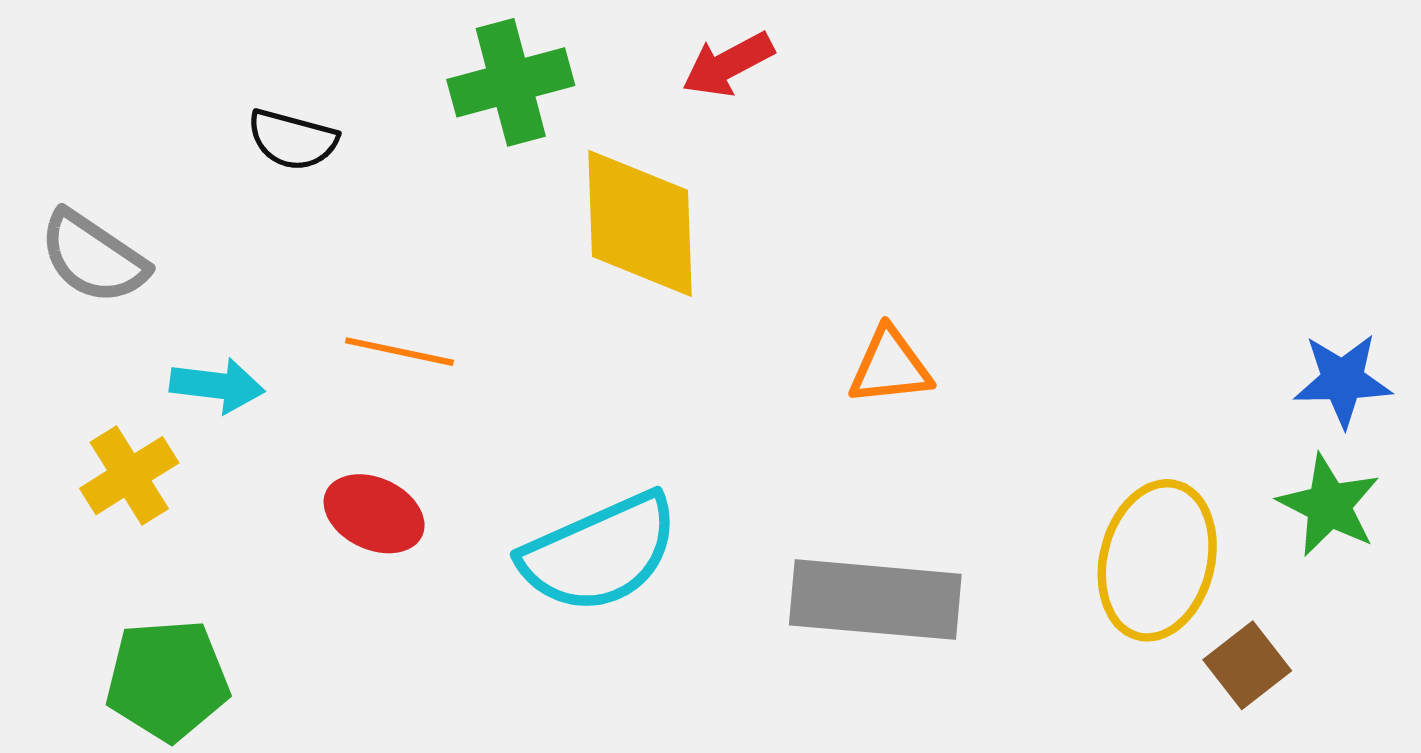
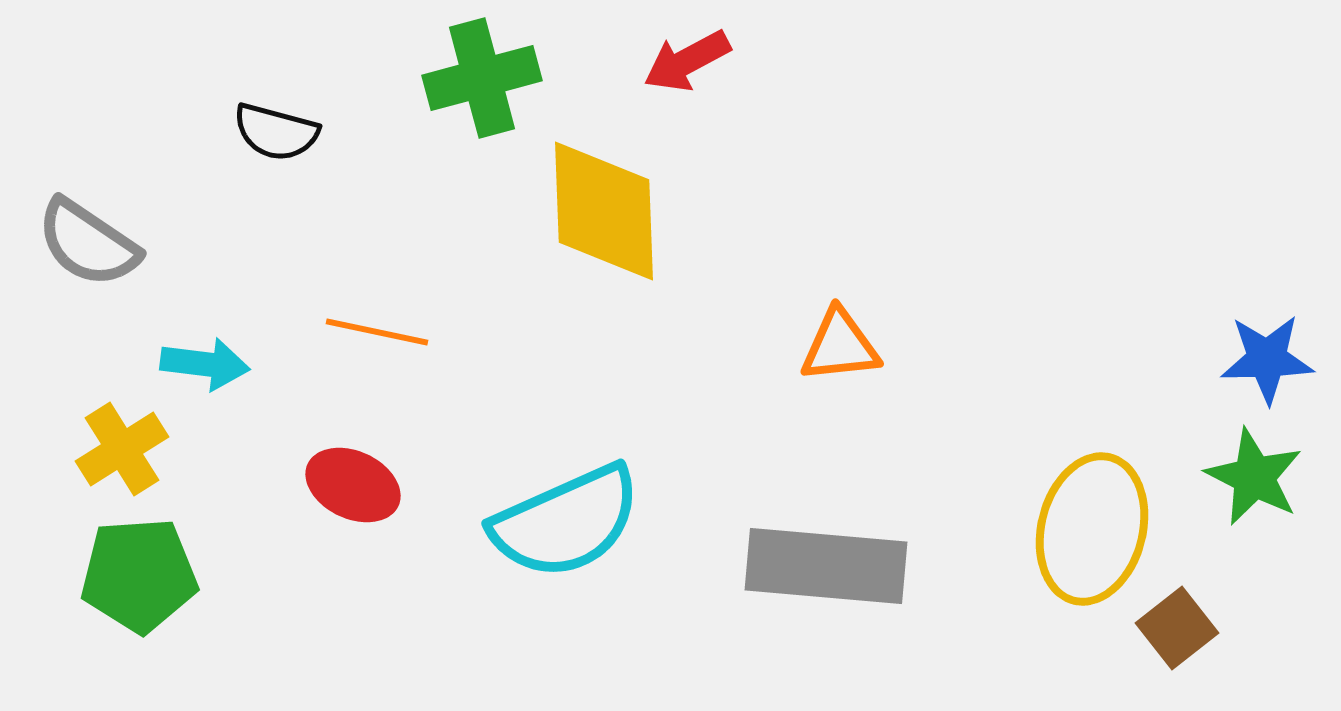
green pentagon: (167, 680) -> (139, 575), moved

